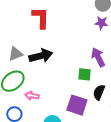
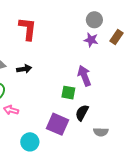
black arrow: (41, 56) -> (24, 69), size x0.6

